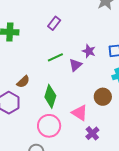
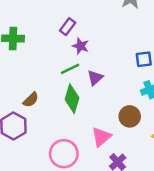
purple star: (89, 51) -> (80, 46), moved
green diamond: (50, 96) -> (72, 99), moved
pink triangle: (80, 113) -> (101, 137), turned 48

